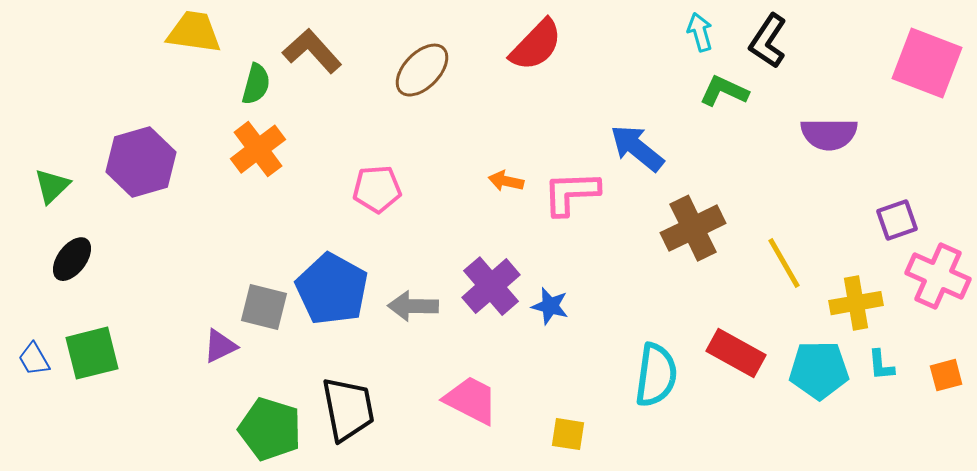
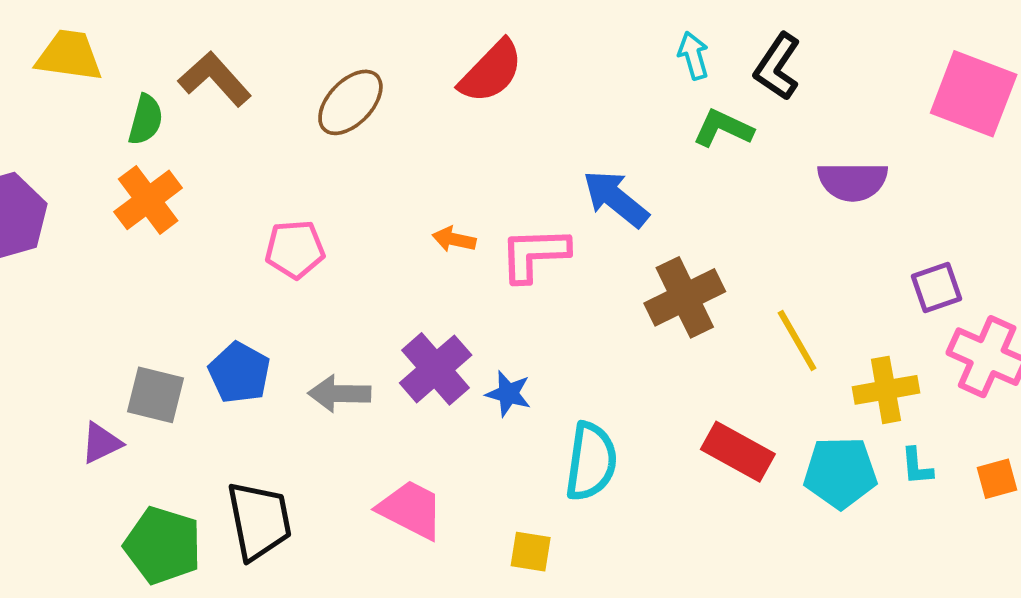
blue pentagon: (332, 289) -> (239, 373), size x0.7
cyan semicircle: (656, 375) -> (591, 461), moved

